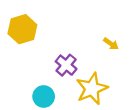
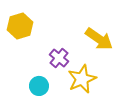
yellow arrow: (111, 44) -> (99, 39), size x2.0

